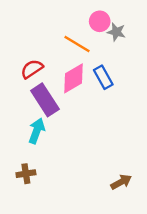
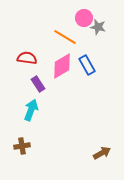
red semicircle: (32, 69) -> (27, 58), turned 42
purple rectangle: (45, 100) -> (38, 84), size x0.6

